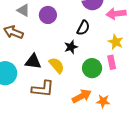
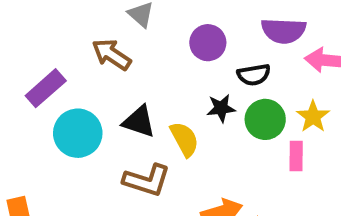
purple circle: (48, 15) -> (208, 43), moved
black semicircle: (83, 28) -> (254, 75), turned 42
green circle: (92, 68) -> (265, 119), moved

